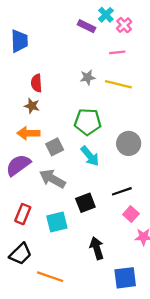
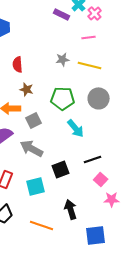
brown star: (32, 106) -> (27, 89), moved
gray circle: (129, 143) -> (99, 98), moved
cyan arrow: (90, 156) -> (76, 128), moved
orange line: (50, 277) -> (42, 225), moved

